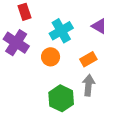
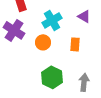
orange rectangle: (88, 59) -> (75, 44), turned -56
gray arrow: (88, 85) -> (84, 82), moved

